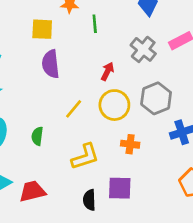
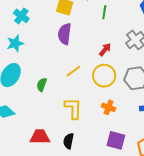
yellow L-shape: (85, 157) -> (73, 108), turned -85
purple square: (120, 188) -> (116, 140), moved
red trapezoid: (32, 191) -> (40, 137), moved

